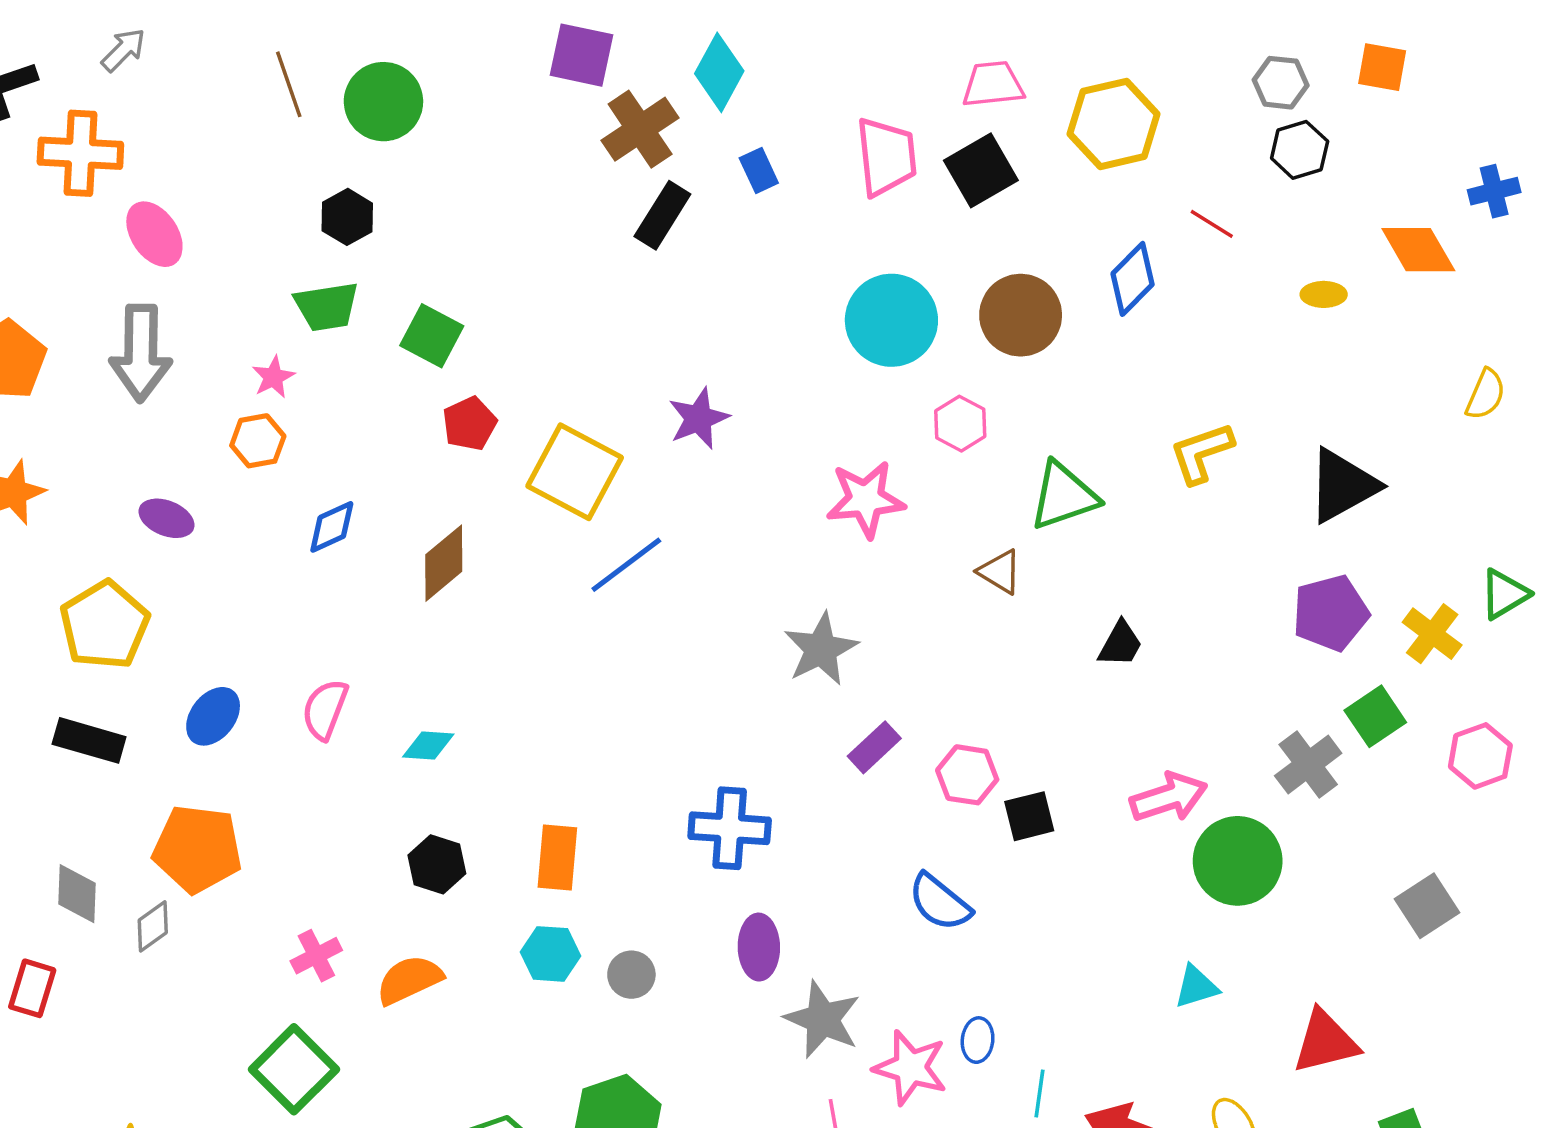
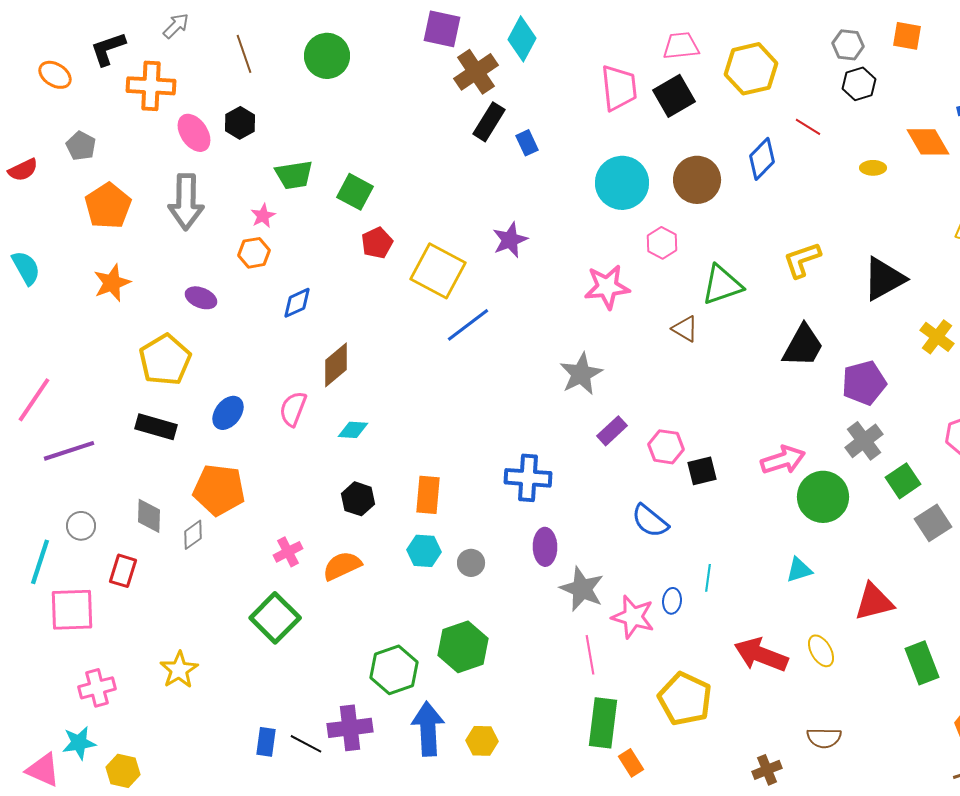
brown line: (289, 84) -> (244, 54), moved
blue rectangle: (759, 170) -> (527, 143), moved
black hexagon: (347, 217) -> (240, 123), moved
brown diamond: (444, 563) -> (336, 365), moved
purple pentagon: (1331, 613) -> (864, 383), moved
yellow cross: (1432, 634) -> (937, 337), moved
black trapezoid: (1120, 644) -> (803, 346), moved, size x1.6
green square: (1375, 716) -> (903, 481), moved
cyan line: (1040, 1093) -> (708, 578), moved

